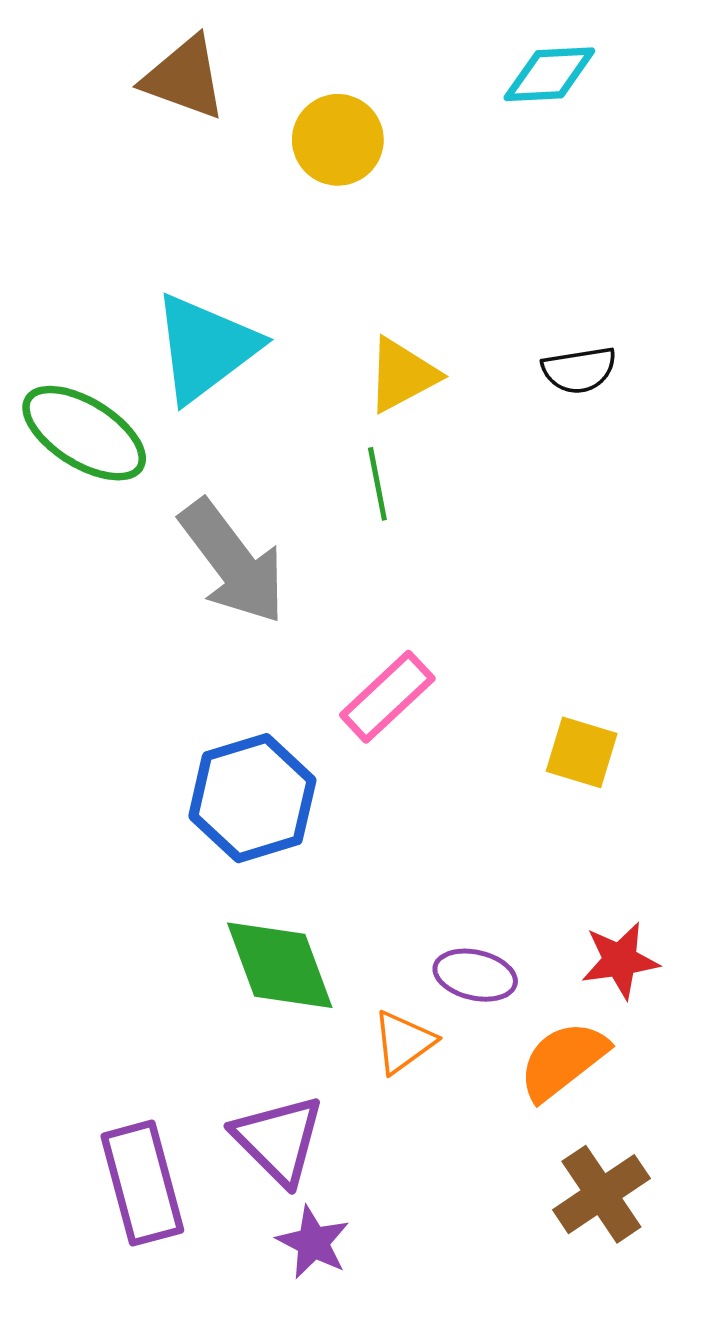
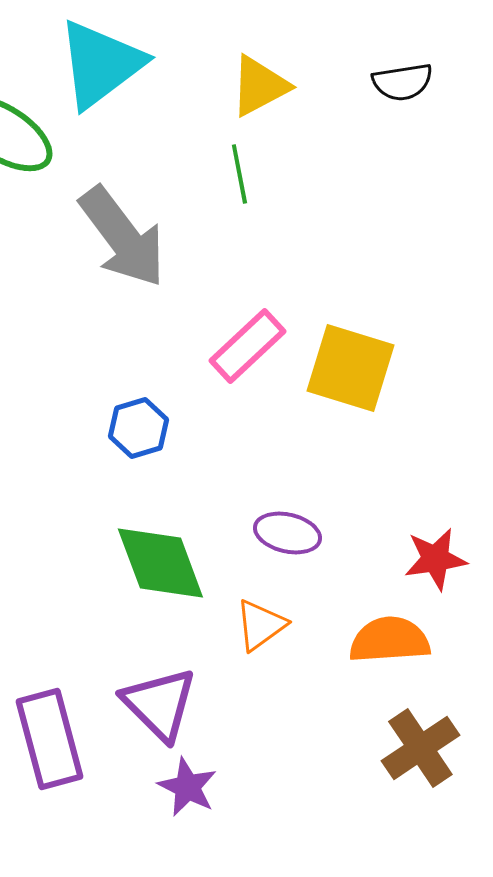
yellow square: (582, 752) -> (350, 368), moved, size x1.5
blue hexagon: (252, 798) -> (138, 428), size x0.6
purple ellipse: (475, 975) -> (287, 533), moved
orange semicircle: (563, 1061) -> (389, 640), turned 34

